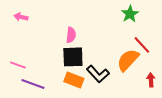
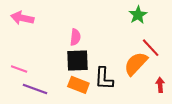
pink arrow: (21, 17) -> (22, 18), size x1.5
black L-shape: (98, 74) -> (104, 78), turned 45

